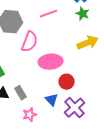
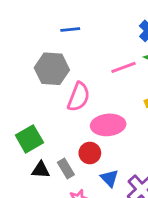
pink line: (49, 14) -> (124, 67), moved
red circle: (67, 82) -> (90, 153), moved

